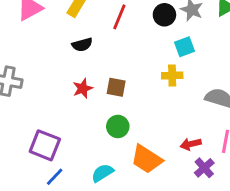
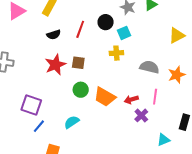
black circle: (164, 15) -> (106, 22), moved
red line: (119, 17) -> (80, 29), moved
red star: (83, 88) -> (55, 65), size x1.5
orange trapezoid: (147, 159) -> (105, 97), moved

